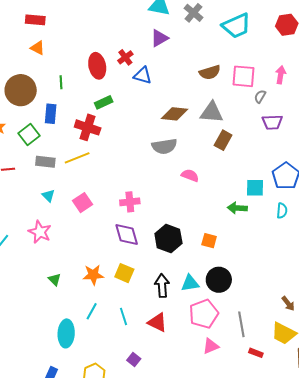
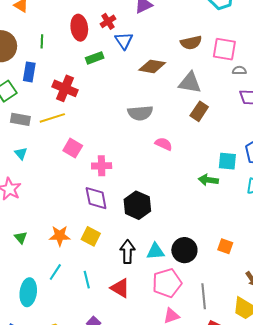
blue triangle: (143, 75) -> (124, 41), turned 36
gray semicircle: (260, 96) -> (239, 70), turned 56
green rectangle: (104, 102) -> (95, 58), moved
brown diamond: (175, 114) -> (152, 66), moved
pink square: (83, 203) -> (73, 148), moved, turned -30
orange square: (209, 241) -> (225, 246), moved

